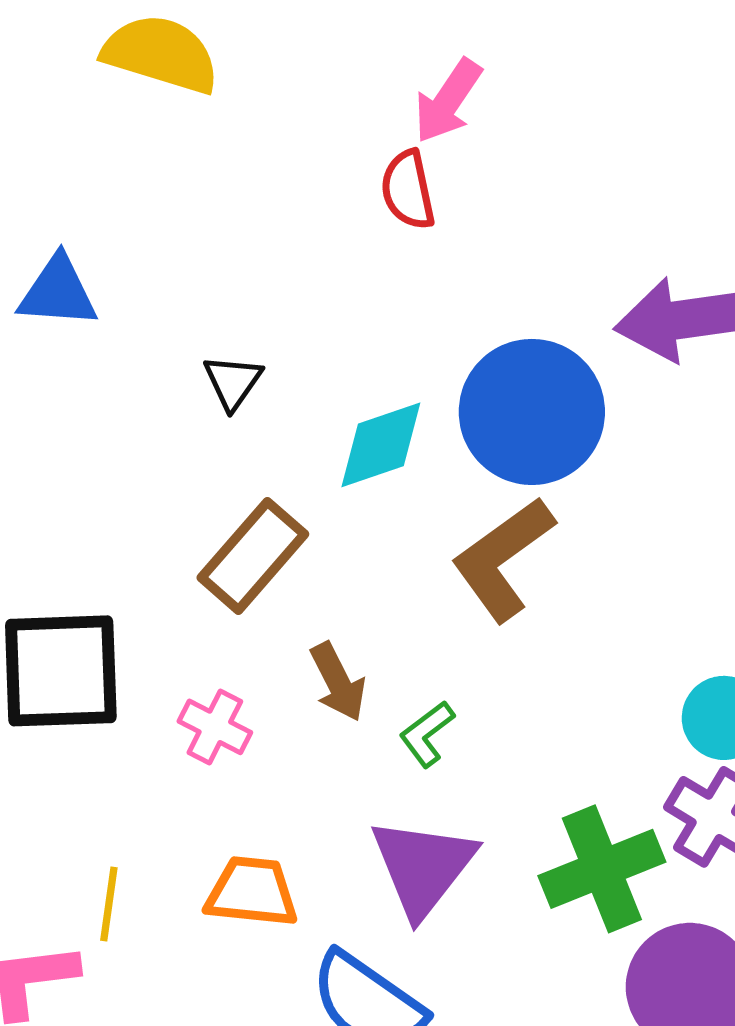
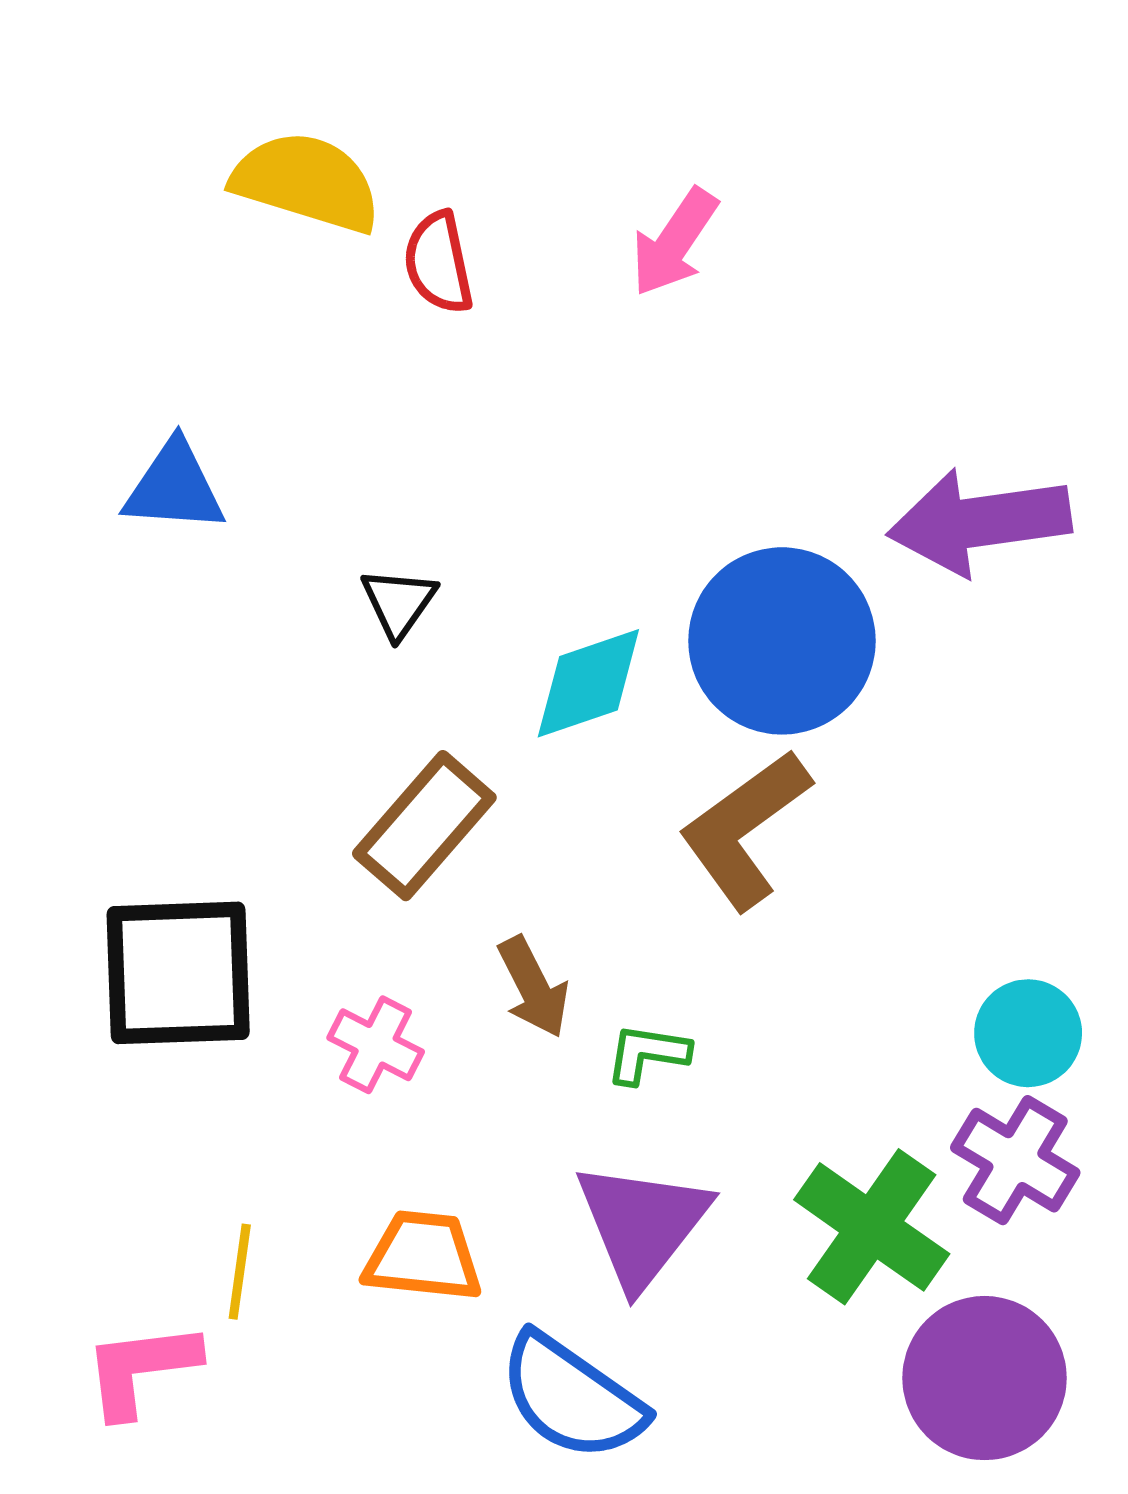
red semicircle: (408, 190) -> (438, 263), moved
green L-shape: (427, 734) -> (647, 1054), turned 46
green cross: (602, 869) -> (872, 1227), turned -33

